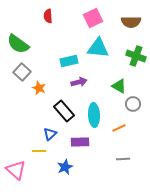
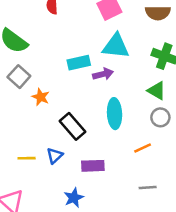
purple arrow: (79, 82) -> (103, 74), moved
green triangle: (119, 86) -> (157, 91), moved
cyan ellipse: (94, 115) -> (115, 114), moved
yellow line: (39, 151) -> (27, 158), moved

